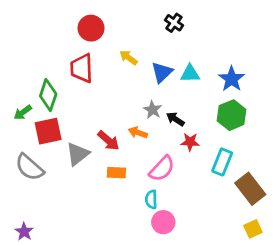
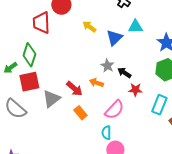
red trapezoid: (82, 68) -> (41, 23), moved
cyan triangle: (190, 74) -> (135, 27), moved
orange rectangle: (116, 173) -> (80, 113), turned 48

